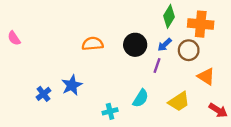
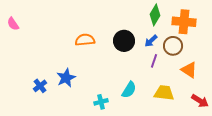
pink semicircle: (14, 38) -> (13, 24), moved
purple line: (157, 66) -> (154, 61), moved
yellow trapezoid: (179, 102) -> (164, 93), turned -140

